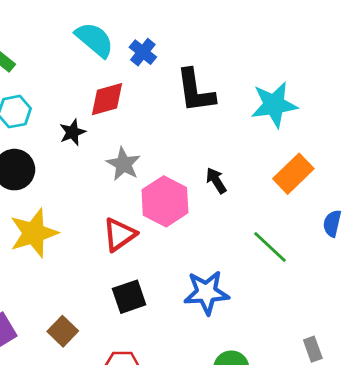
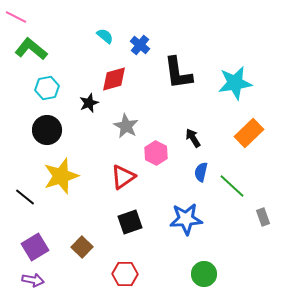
cyan semicircle: (95, 40) -> (105, 36), size x0.6
pink hexagon: (165, 201) -> (156, 153), size x0.7
blue semicircle: (332, 223) -> (201, 172), moved
gray rectangle: (313, 349) -> (263, 217), moved

